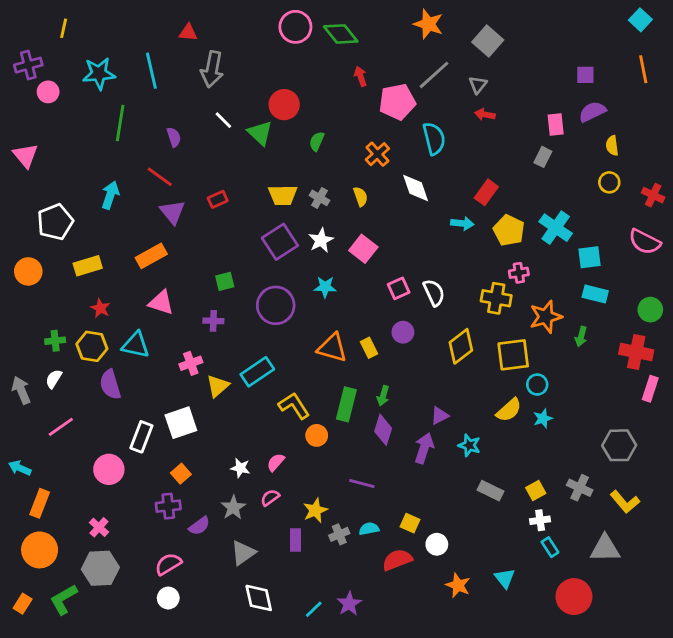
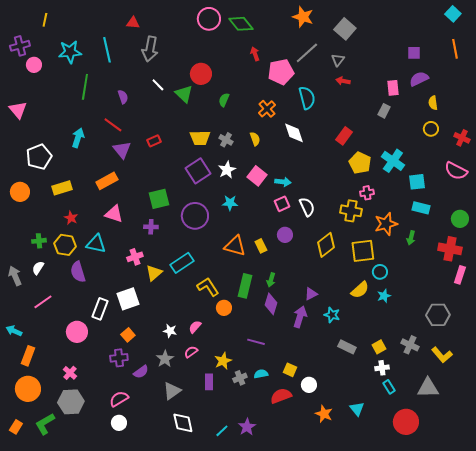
cyan arrow: (462, 223) -> (283, 182), moved
green square: (225, 281) -> (159, 199), size x1.5

